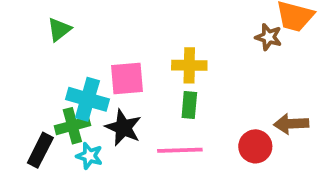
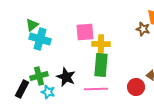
pink square: (127, 79) -> (85, 32), moved
cyan cross: (87, 99) -> (40, 39), moved
green rectangle: (189, 105) -> (101, 65), size x1.6

